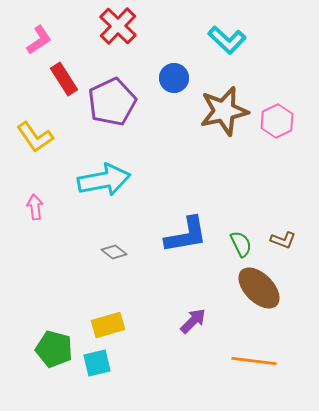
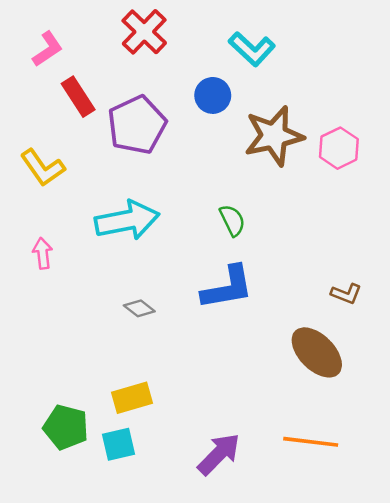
cyan L-shape: (227, 40) -> (252, 49), moved
green semicircle: (241, 244) -> (232, 220), moved
purple arrow: (193, 321) -> (219, 454), moved, size x1.4

